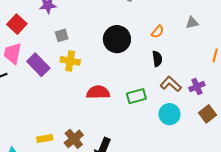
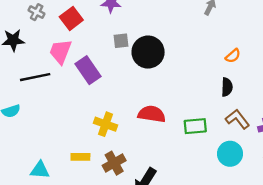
black circle: (117, 39) -> (148, 52), moved
yellow cross: (70, 61) -> (105, 124), moved

